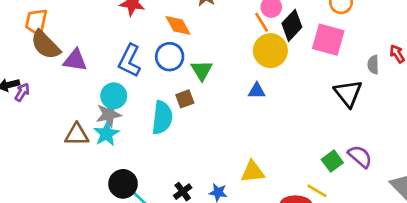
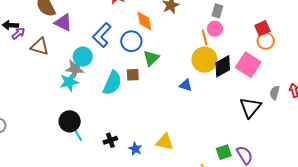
black diamond: (292, 25) -> (223, 66), moved
brown triangle: (77, 135) -> (40, 47), moved

